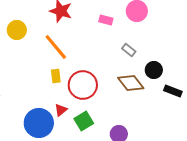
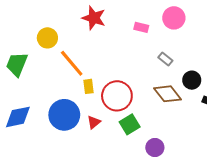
orange line: (56, 47) -> (72, 63), moved
green square: (84, 121) -> (130, 124), moved
blue circle: (39, 123) -> (64, 115), moved

